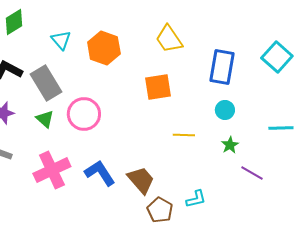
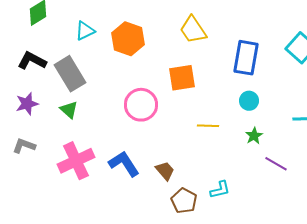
cyan triangle: (61, 40) -> (85, 31), turned 45
pink circle: (84, 114) -> (141, 105), moved
brown trapezoid: (141, 180) -> (165, 171), size x0.7

